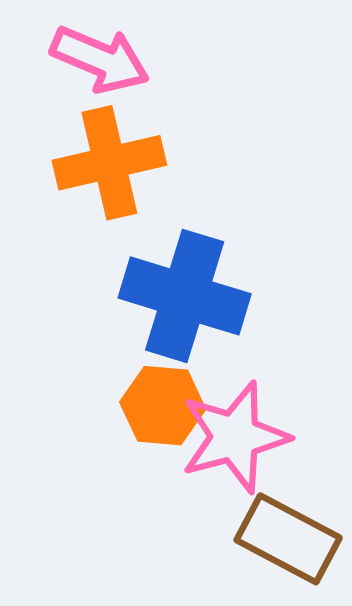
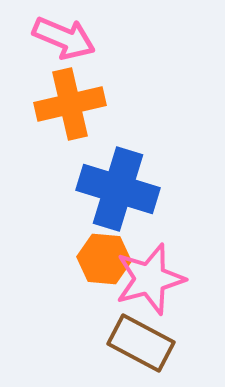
brown rectangle: (288, 539) -> (141, 343), moved

